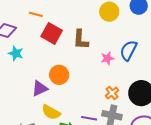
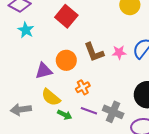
brown L-shape: (81, 40) -> (94, 52), moved, turned -35
orange cross: (112, 93) -> (83, 87), moved

